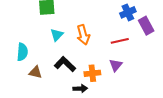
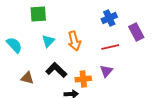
blue cross: (128, 12) -> (109, 18), moved
cyan semicircle: (22, 52) -> (14, 45), moved, turned -48

